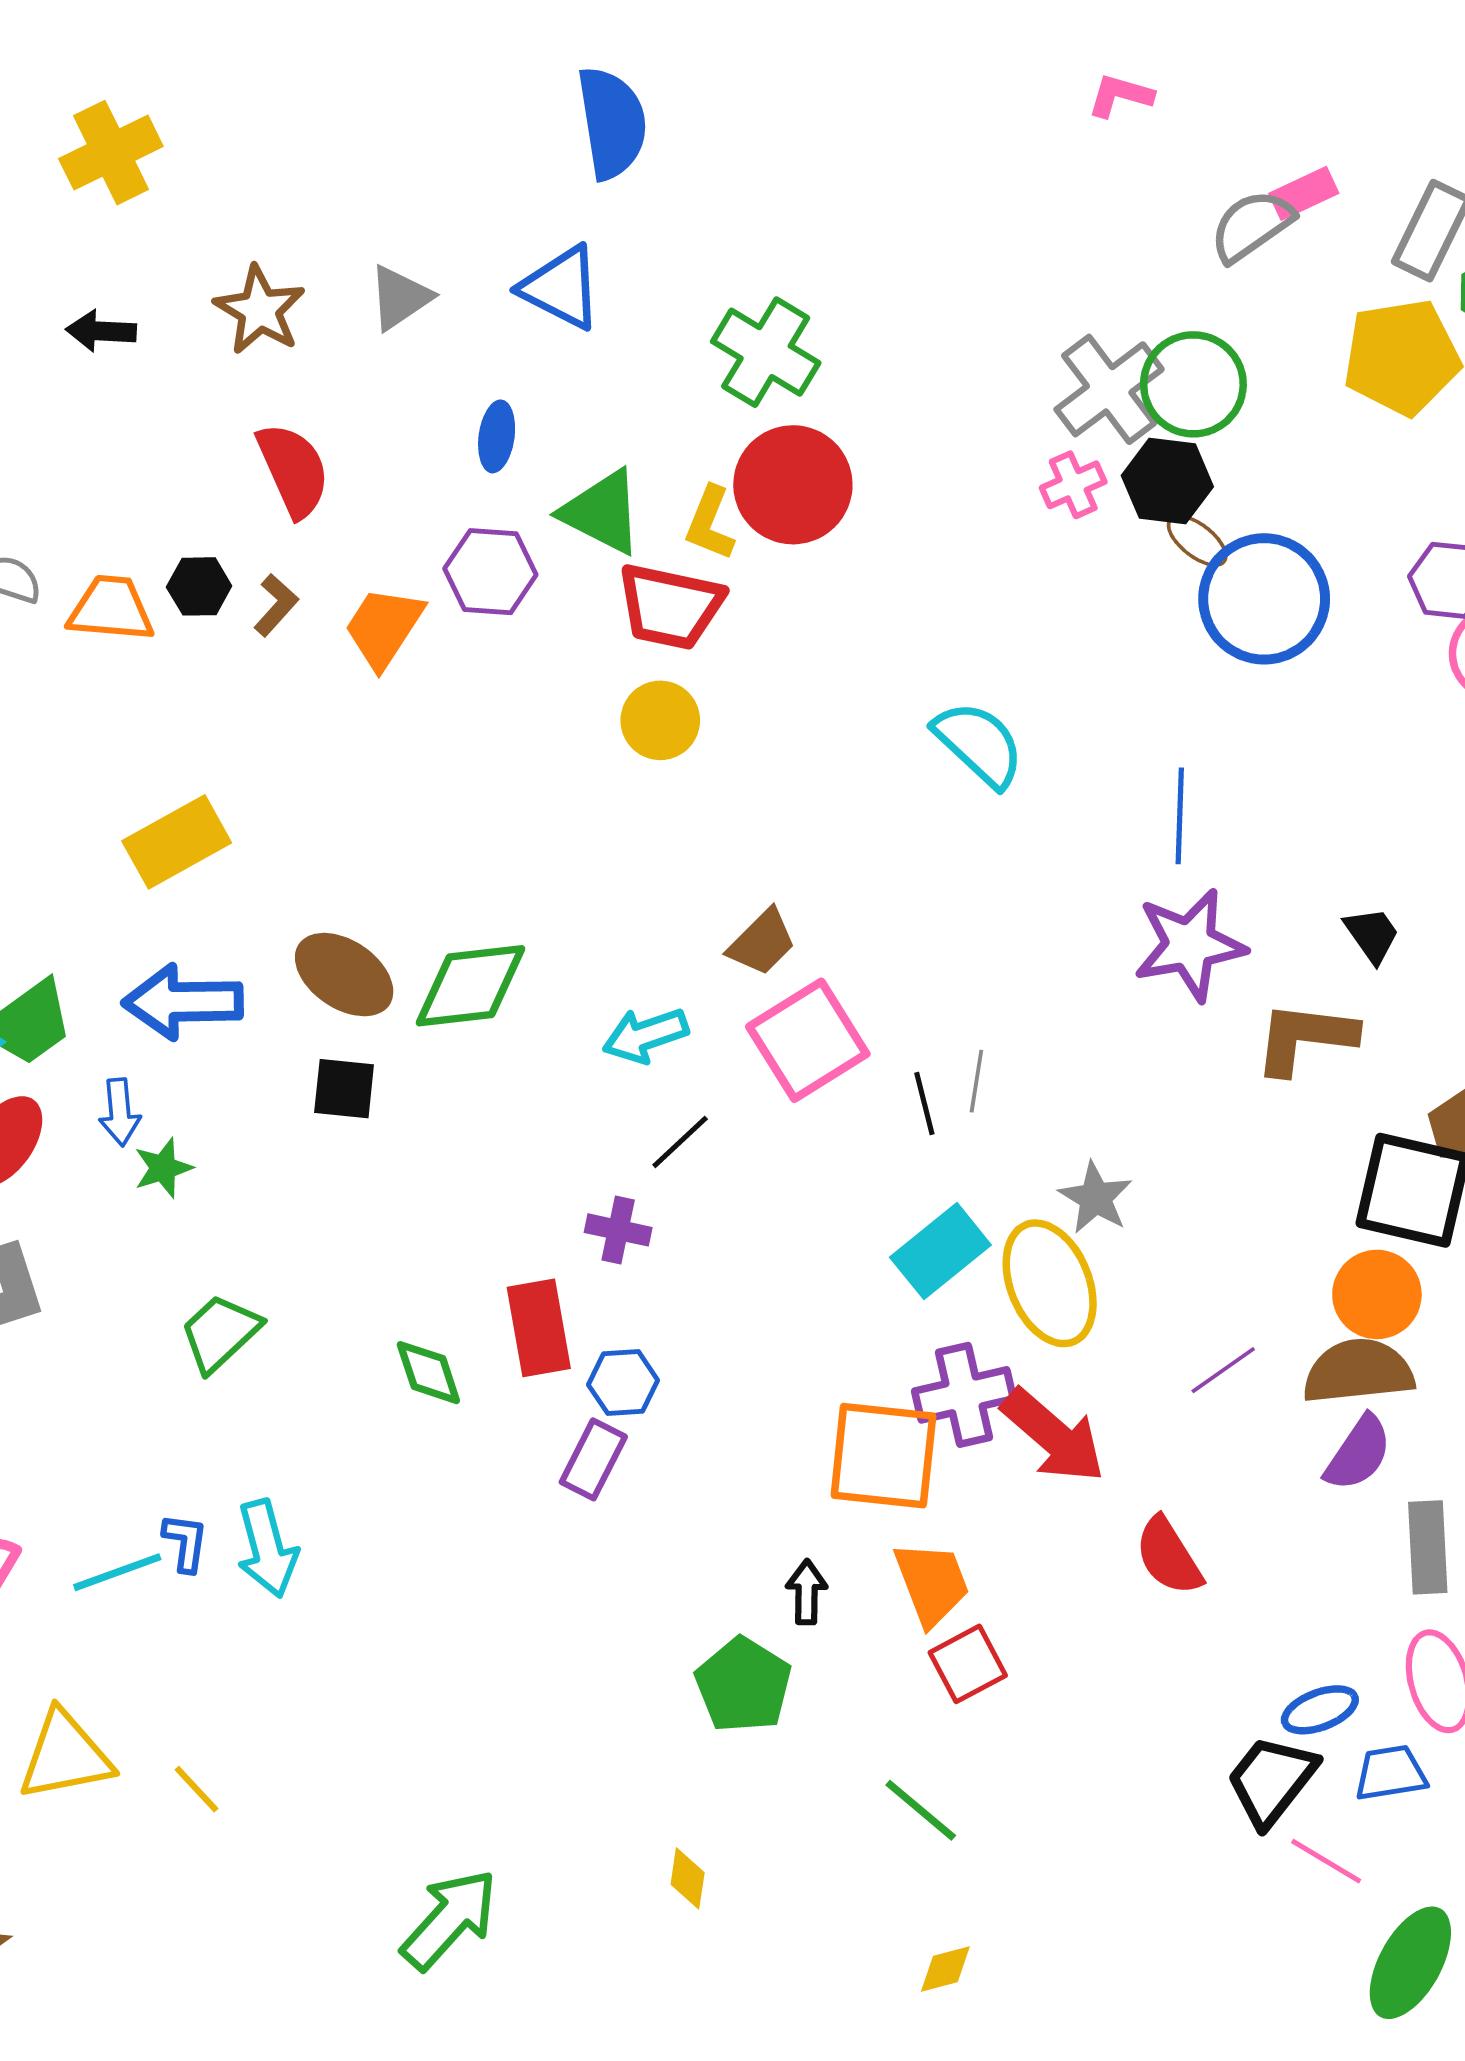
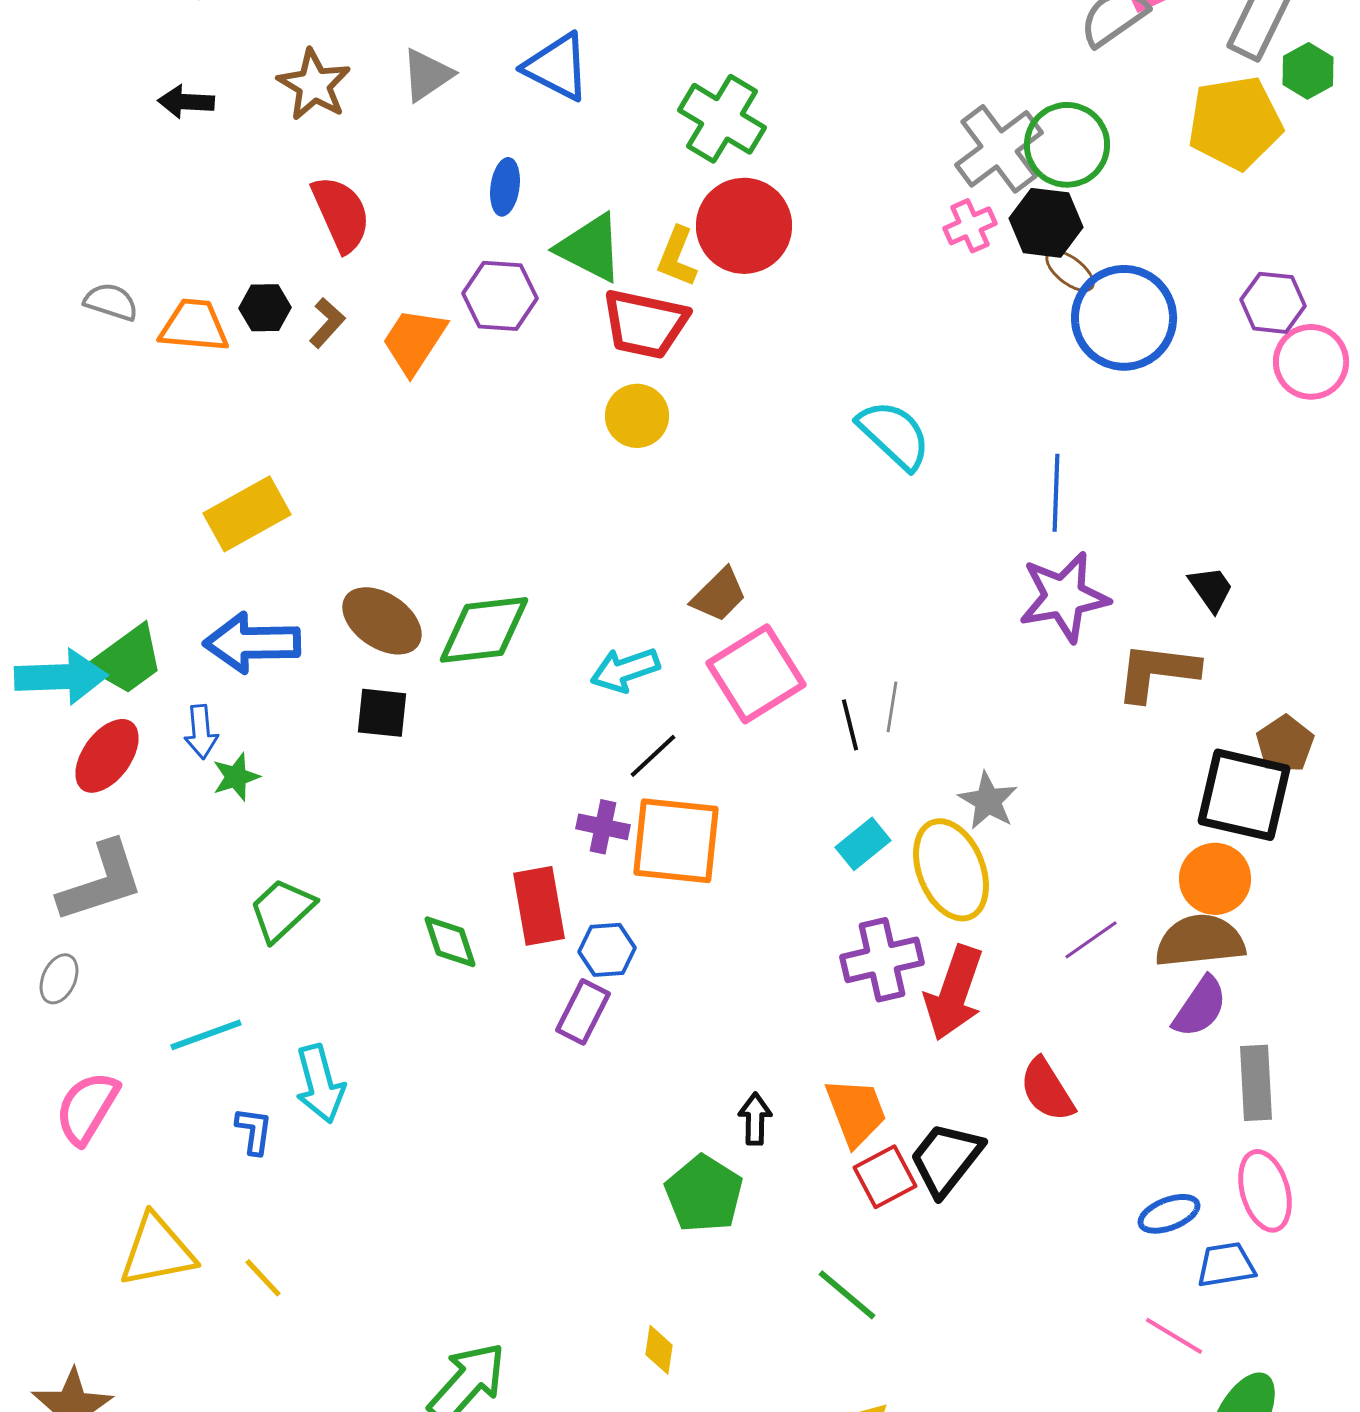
cyan rectangle: (940, 1251) -> (863, 844), size x0.7
red arrow: (1053, 1436) -> (954, 993), turned 68
orange square: (883, 1456) -> (676, 841), moved
blue L-shape: (185, 1542) -> (254, 1131), moved
cyan line: (117, 1572) -> (206, 1035), moved
black trapezoid: (1272, 1780) -> (946, 1159), moved

